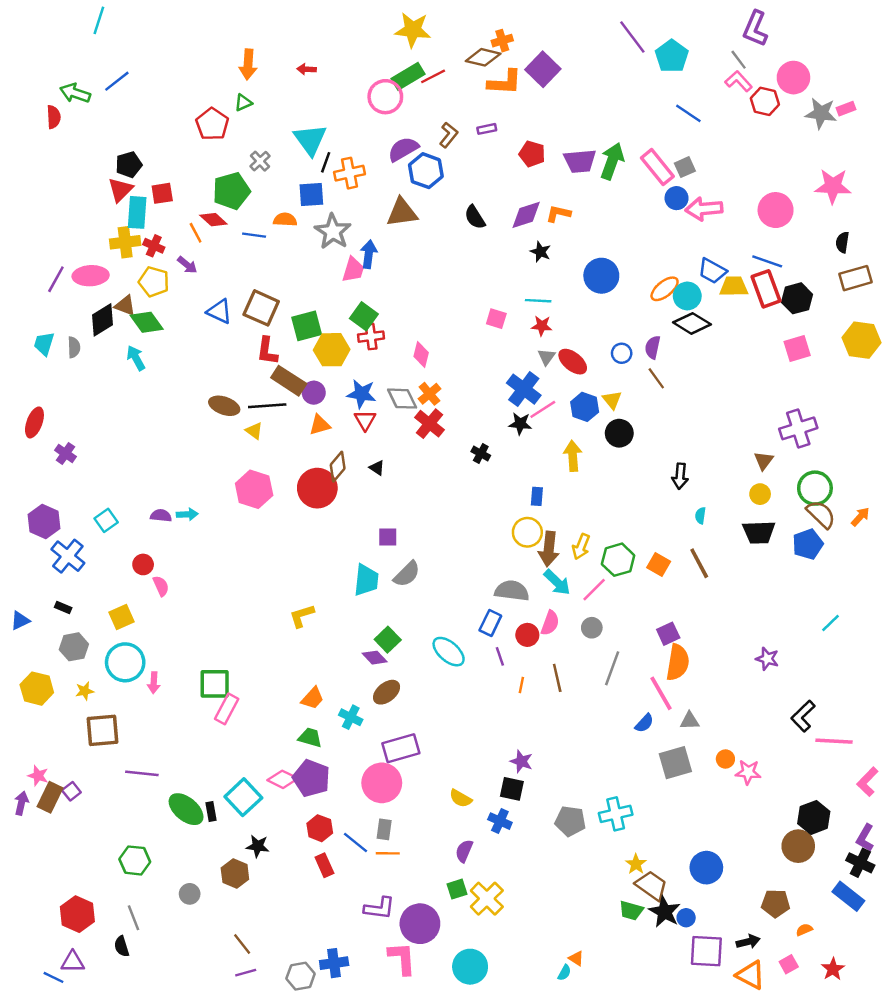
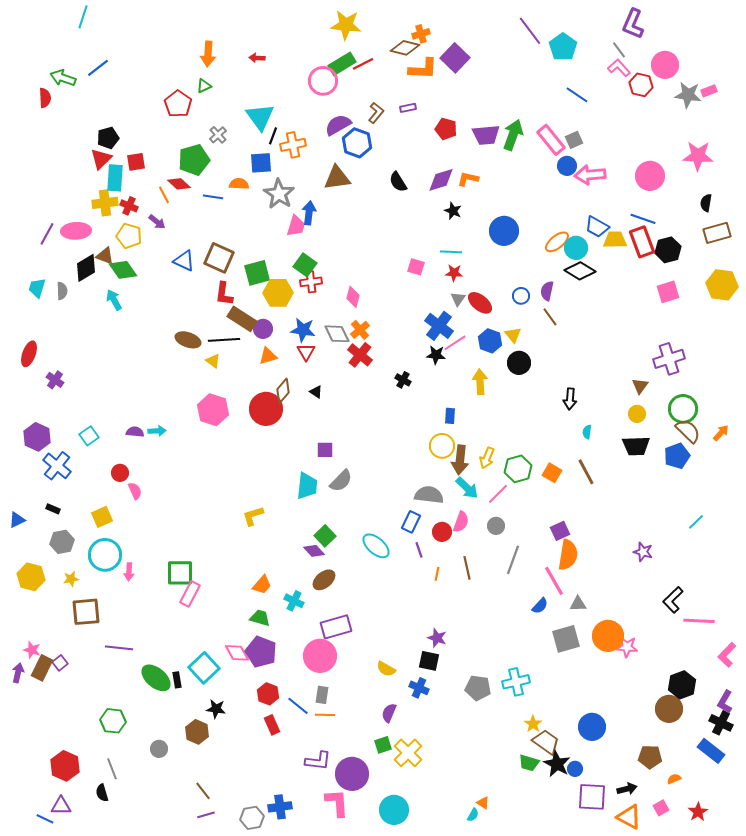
orange circle: (725, 759) -> (608, 636), size x2.0
pink diamond: (283, 779) -> (237, 653), turned 35

